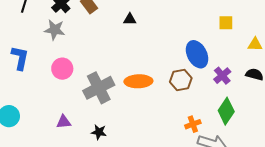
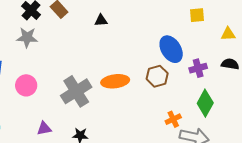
pink circle: (62, 69) -> (26, 85), moved
purple cross: (222, 76) -> (198, 68), turned 30

